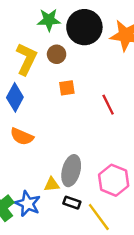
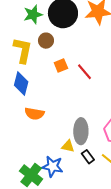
red line: (108, 105) -> (84, 72), moved
yellow triangle: (52, 184) -> (68, 146), turned 32
black rectangle: (72, 203) -> (88, 157), turned 48

